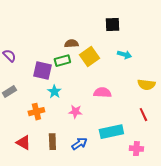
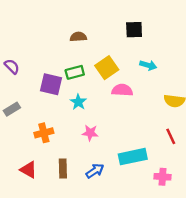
brown semicircle: (71, 44) -> (78, 37), moved
cyan star: (54, 92) -> (78, 102), moved
pink semicircle: (102, 93) -> (122, 90), moved

